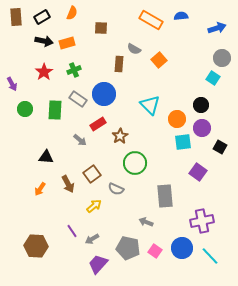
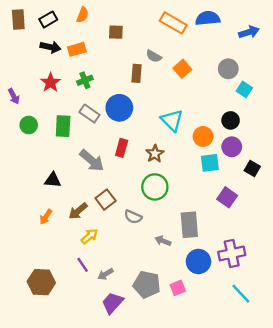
blue semicircle: (181, 16) -> (208, 18), size x1.5
gray circle: (222, 58) -> (228, 69), moved
red rectangle: (98, 124) -> (122, 148), moved, turned -42
brown star: (120, 136) -> (155, 154), moved
gray arrow: (80, 140) -> (92, 161), size x1.6
brown arrow: (68, 184) -> (78, 211), turned 78
yellow arrow: (94, 206) -> (89, 236), moved
gray arrow: (146, 222) -> (163, 241), moved
blue circle: (182, 248) -> (198, 262), moved
pink square: (155, 251) -> (178, 288), turned 32

